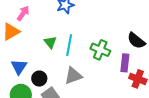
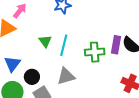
green cross: (100, 50) -> (95, 52), turned -30
purple rectangle: (125, 63) -> (116, 45), moved

